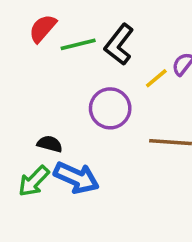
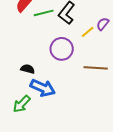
green arrow: (34, 181) -> (22, 104), moved

